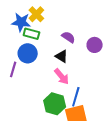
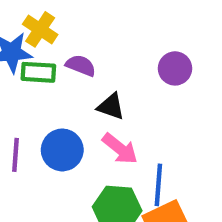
purple semicircle: (68, 37) -> (81, 66), moved
blue circle: (28, 53) -> (62, 150), moved

